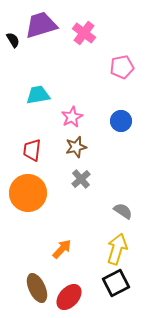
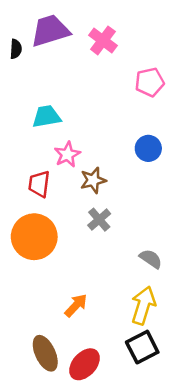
black semicircle: (13, 40) -> (16, 49), turned 35
pink star: (72, 117) -> (67, 155), moved

